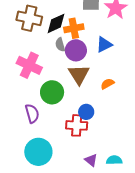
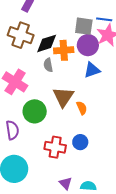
purple circle: (76, 50) -> (88, 45), moved
orange semicircle: (107, 84) -> (82, 108), moved, turned 88
blue circle: (86, 112) -> (80, 142), moved

